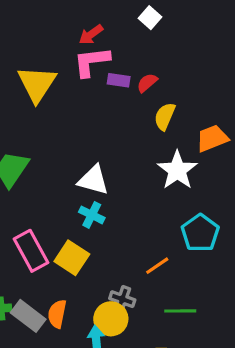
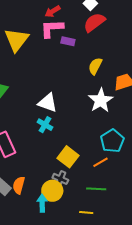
red semicircle: (147, 83) -> (94, 22), moved, size x1.6
yellow square: (72, 258) -> (68, 157), moved
orange line: (157, 266) -> (101, 162), moved

